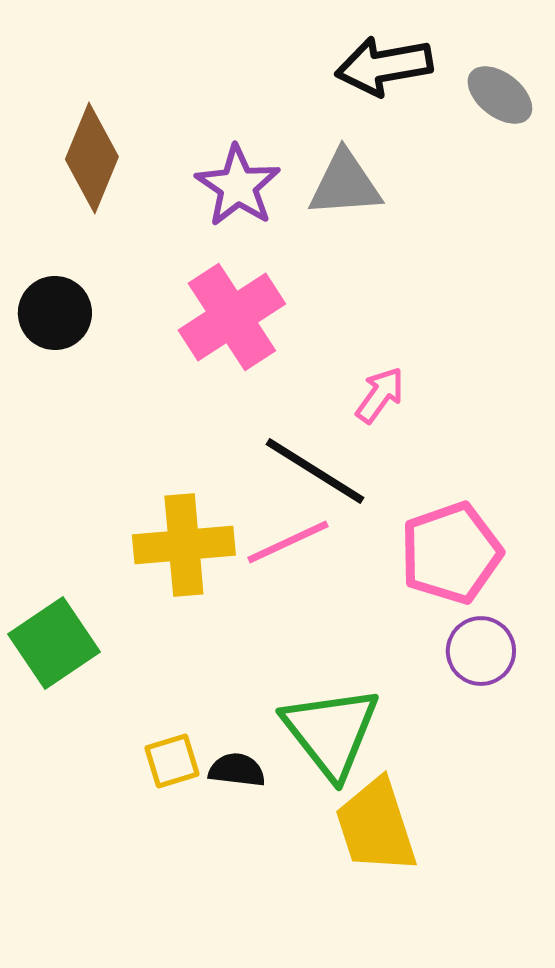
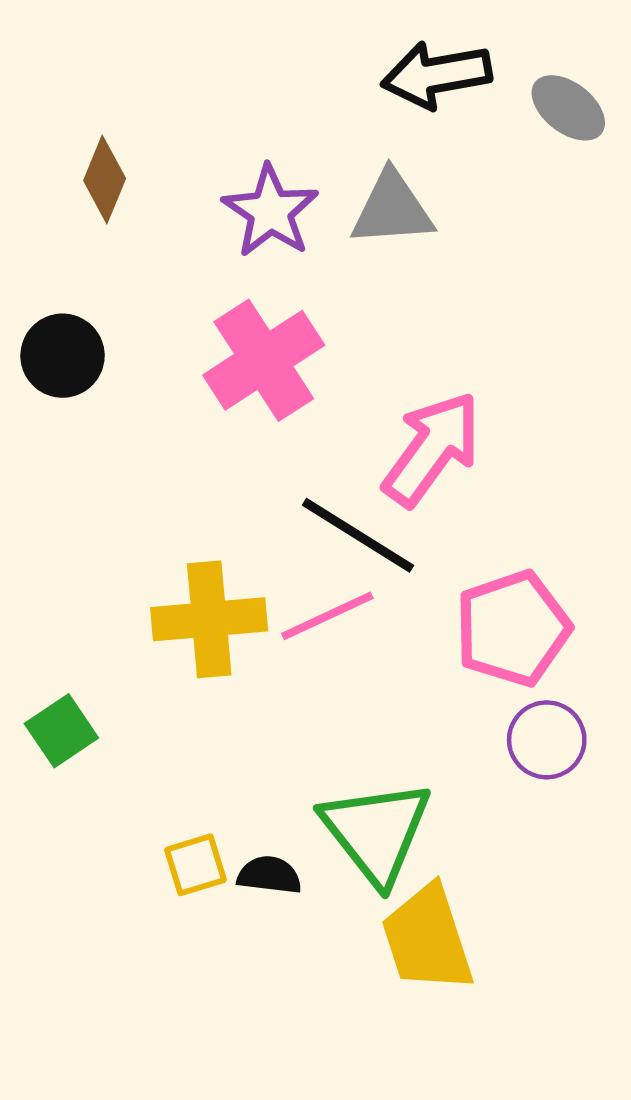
brown diamond: (92, 158) -> (105, 179), size x0.7
pink arrow: (380, 395) -> (432, 449), size x1.8
green square: (54, 643) -> (61, 731), size x0.7

